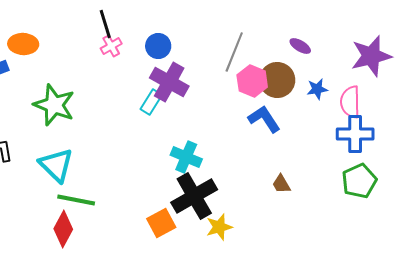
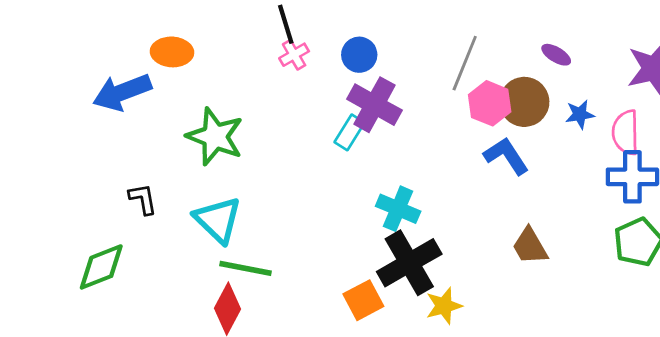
brown trapezoid: (281, 184) -> (530, 246), size x1.4

